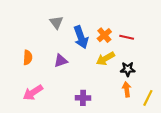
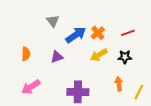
blue arrow: (81, 37) -> (76, 35), turned -105
red line: (127, 37) -> (128, 33), moved, turned -32
black star: (128, 69) -> (125, 57), moved
purple cross: (83, 98) -> (78, 92), size x1.5

